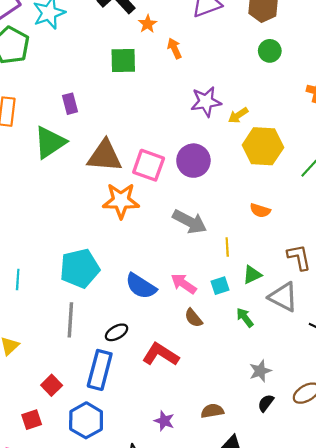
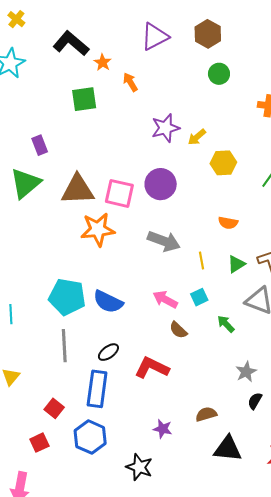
yellow hexagon: (263, 146) -> (223, 163), size x0.7
cyan pentagon: (80, 268) -> (67, 297), turned 30
green triangle: (252, 275) -> (236, 264), moved
blue semicircle: (141, 286) -> (108, 302), moved

